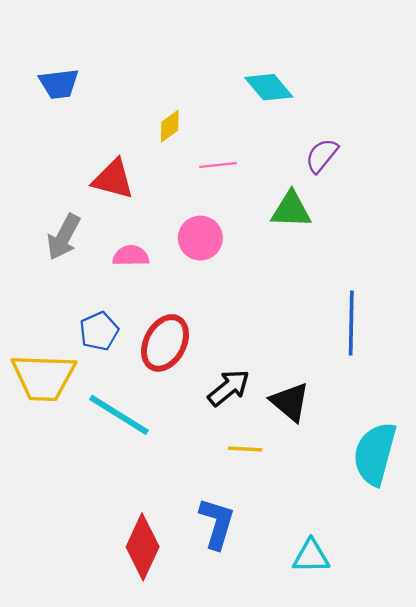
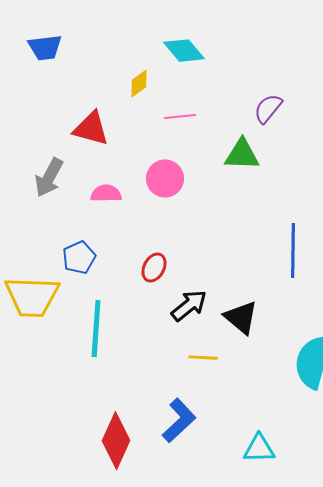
cyan diamond: (269, 87) -> (184, 51), moved
red ellipse: (165, 343) -> (154, 268), moved, size x0.6
cyan line: (119, 415) -> (96, 329), turned 62
blue L-shape: (217, 523) -> (179, 421), turned 30

